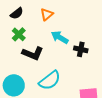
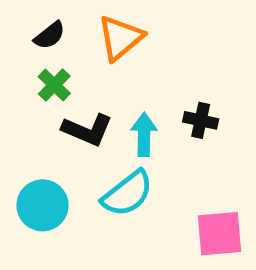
orange triangle: (47, 14) -> (120, 38), size x1.5
cyan arrow: (60, 37) -> (144, 135), moved, turned 60

